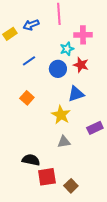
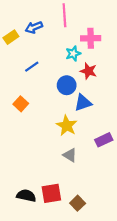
blue circle: (58, 69) -> (67, 85), moved
orange square: (27, 98) -> (21, 104), moved
gray triangle: (64, 142) -> (70, 155), turned 40
black semicircle: (31, 160) -> (26, 196), moved

